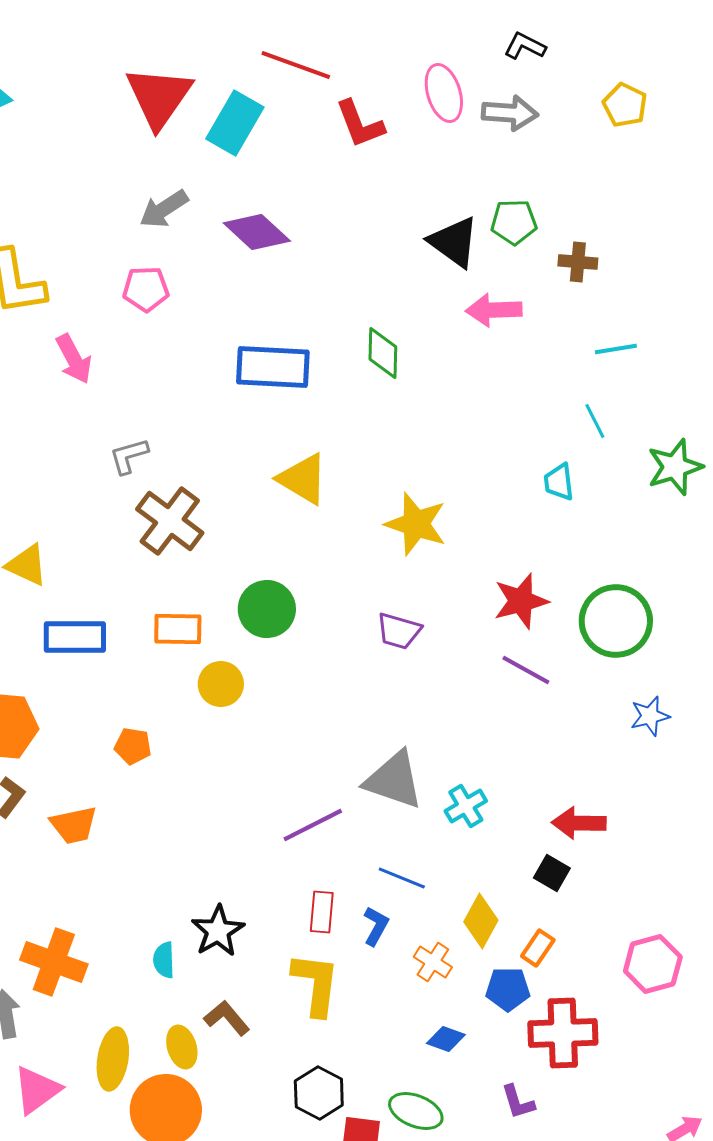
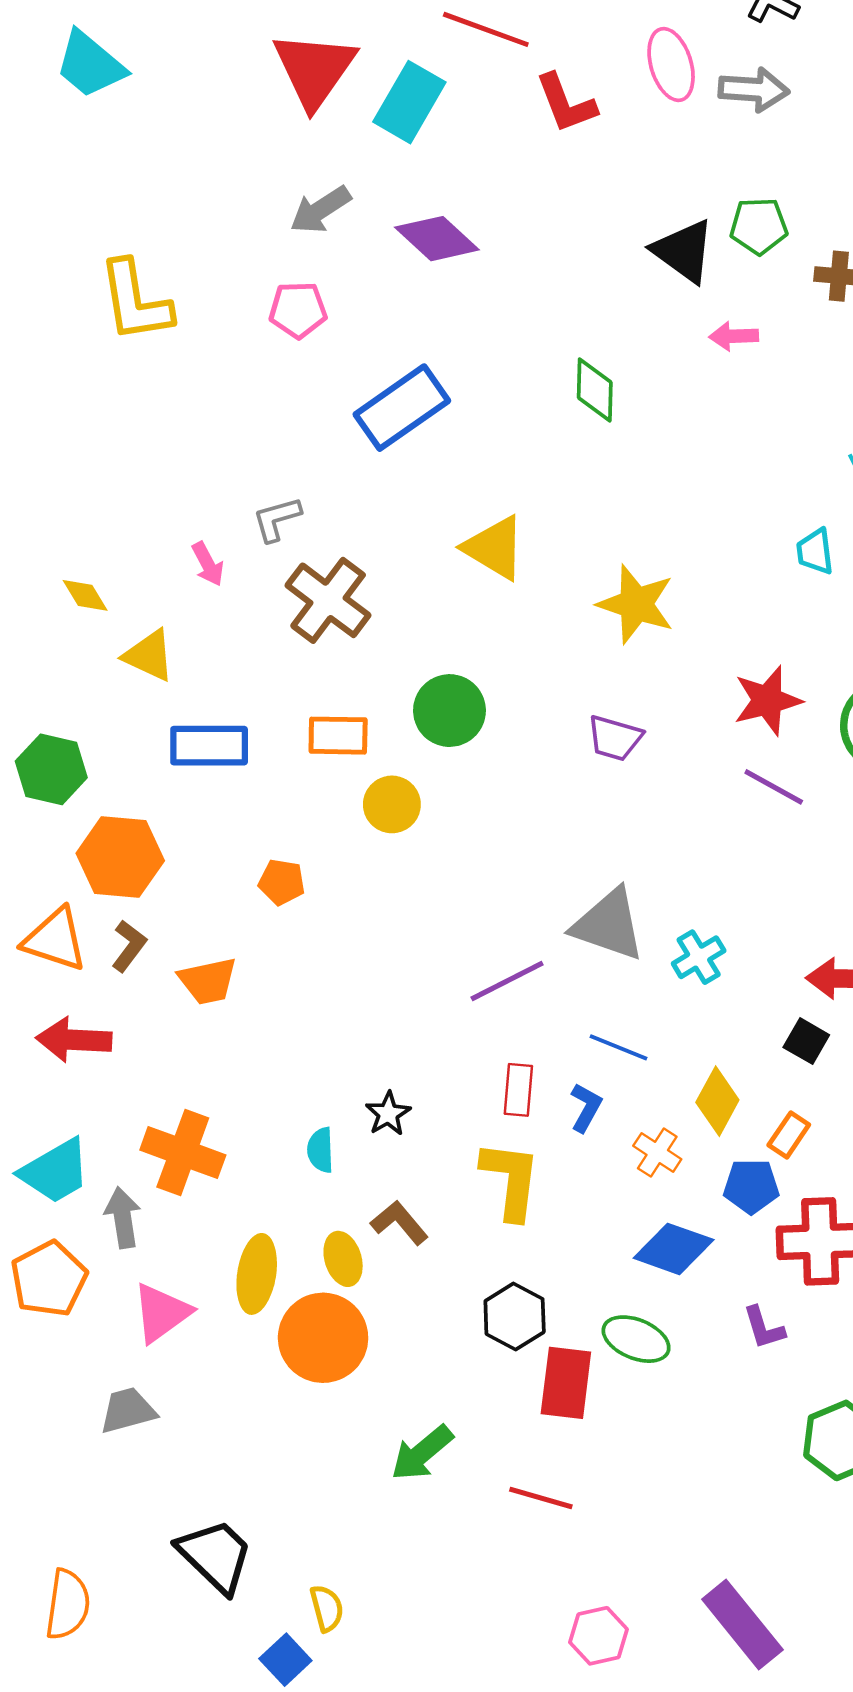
pink arrow: (494, 310) -> (734, 336), size x0.7
pink arrow: (74, 359) -> (208, 564), moved, size x0.7
blue rectangle: (273, 367) -> (402, 408), moved, turned -38
black star: (218, 931) -> (388, 1114), size x0.7
blue diamond: (446, 1039) -> (674, 1249), size x1.6

